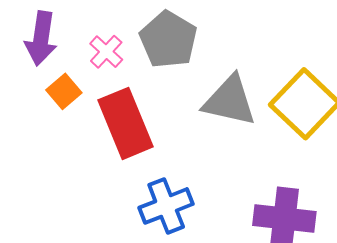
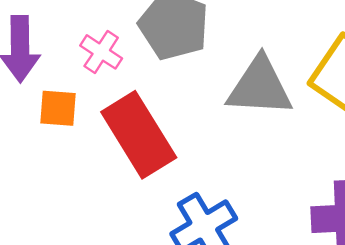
orange square: (64, 91) -> (58, 108), turned -36

